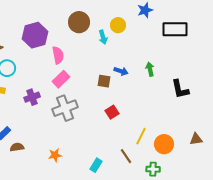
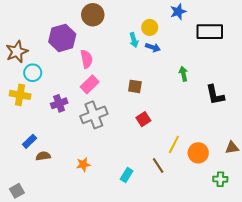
brown circle: (79, 22) -> (93, 15), moved
blue arrow: (121, 71) -> (153, 47), moved
green cross: (153, 169) -> (220, 179), moved

